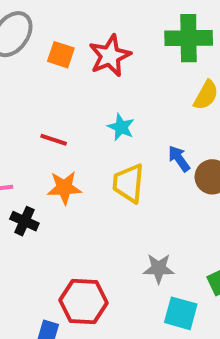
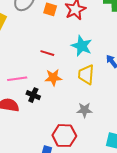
cyan star: (121, 127) -> (82, 46), size x1.5
gray star: (159, 268) -> (84, 110), moved

